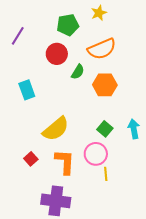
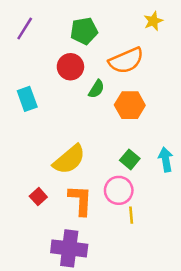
yellow star: (99, 13) -> (153, 21), moved
purple line: (18, 36) -> (25, 28), moved
cyan rectangle: (27, 90) -> (27, 99), moved

